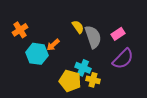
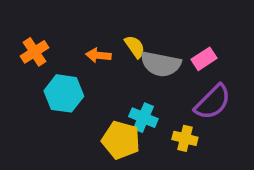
gray semicircle: (93, 37) -> (161, 64), turned 120
orange arrow: (53, 45) -> (98, 55), moved, turned 48
yellow cross: (93, 80) -> (185, 138), moved

